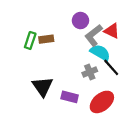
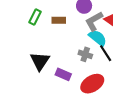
brown rectangle: (46, 39) -> (59, 20), moved
gray cross: (90, 72) -> (85, 54), turned 32

